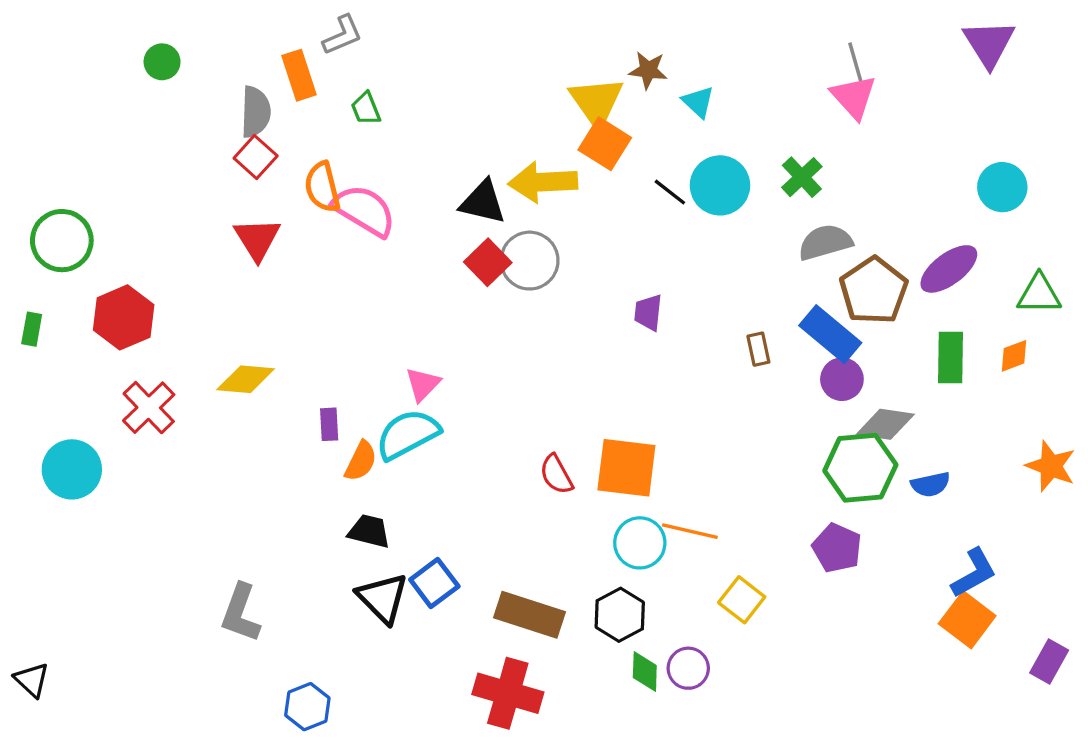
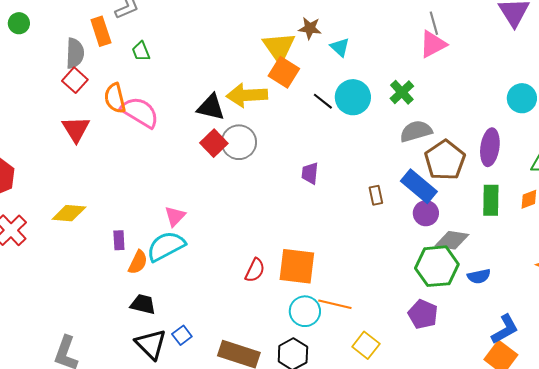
pink triangle: (854, 97) -> (433, 44), turned 44
purple ellipse: (949, 269) -> (490, 147), turned -45
red semicircle: (556, 474) -> (255, 270), turned -125
blue square: (434, 583) -> (182, 335), size x0.7

